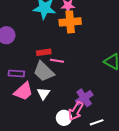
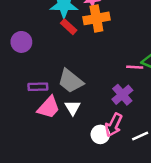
red rectangle: (44, 52) -> (69, 27), moved, turned 56
pink line: (57, 61) -> (135, 67), moved
purple cross: (84, 98) -> (122, 95), moved

